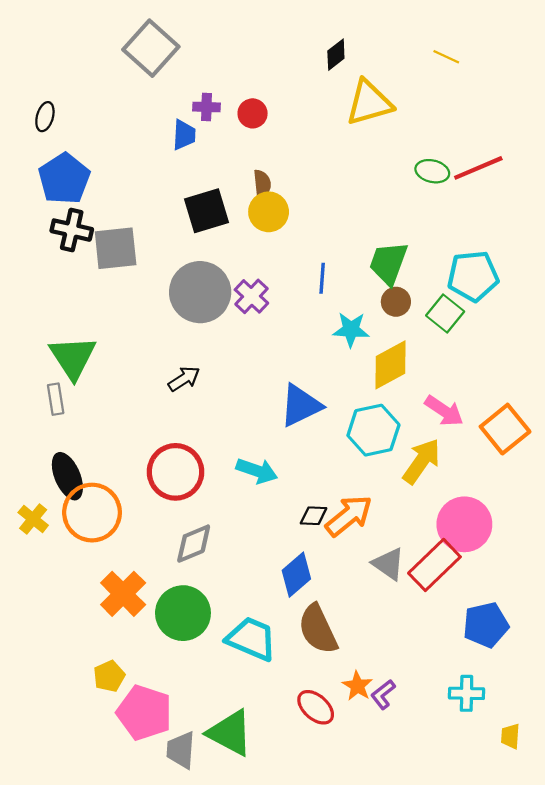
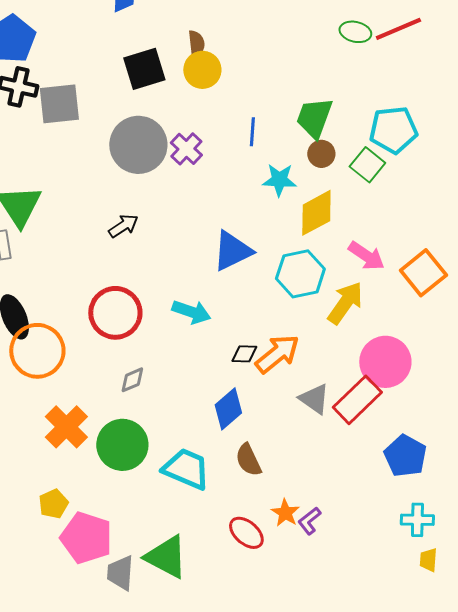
gray diamond: (194, 544) -> (132, 380), size x0.7
blue pentagon: (486, 625) -> (405, 456), turned -30
brown semicircle: (318, 629) -> (248, 460), size x0.7
cyan cross: (467, 693) -> (417, 520), moved

